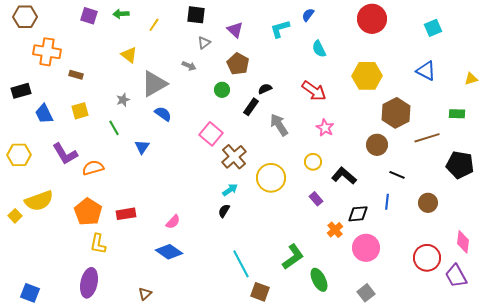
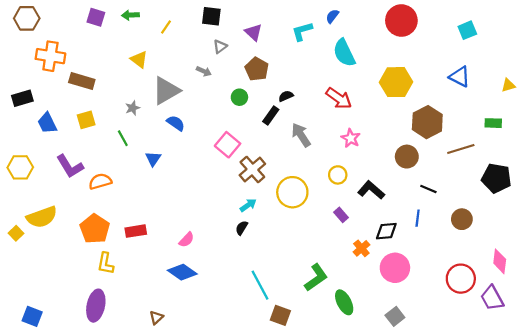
cyan semicircle: (319, 49) -> (344, 53), size x1.5
brown rectangle: (76, 75) -> (82, 81), size x1.6

